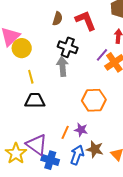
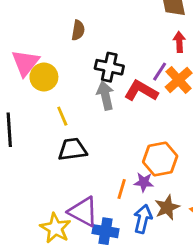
brown semicircle: (58, 19) -> (78, 30), moved
red L-shape: (86, 21) -> (141, 91), moved, turned -30
orange hexagon: (94, 100) -> (160, 159), moved
brown star: (95, 149) -> (167, 207), turned -30

